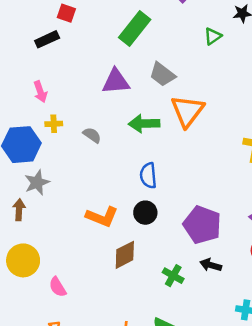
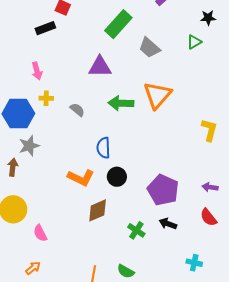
green triangle: (213, 36) -> (194, 42), moved
gray trapezoid: (162, 74) -> (149, 48), moved
blue semicircle: (148, 176) -> (103, 148), moved

